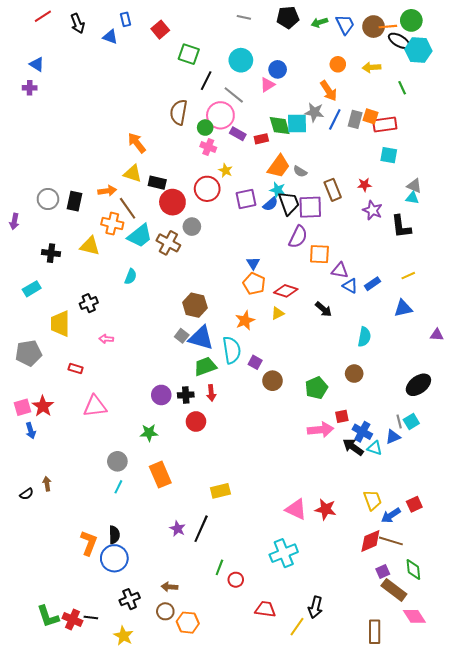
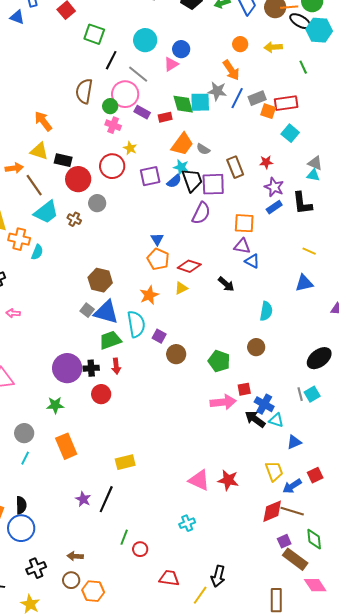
orange square: (370, 116) -> (268, 111), moved
gray rectangle: (355, 119) -> (257, 98), turned 54
cyan square: (389, 155) -> (290, 133), turned 30
orange cross: (112, 224) -> (19, 239), moved
brown cross: (168, 243) -> (74, 219), size x0.6
orange square: (319, 254) -> (244, 223), moved
yellow line: (408, 276) -> (309, 251), turned 48
blue rectangle: (373, 284) -> (274, 207), moved
green pentagon: (316, 388) -> (219, 361), turned -30
purple circle: (161, 395) -> (67, 368), size x1.5
blue triangle: (393, 437) -> (294, 442), moved
cyan cross: (284, 553) -> (187, 523), size x0.6

